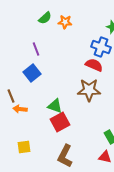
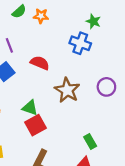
red semicircle: (94, 65) -> (40, 63), moved
brown star: (89, 90) -> (67, 90), turned 30

